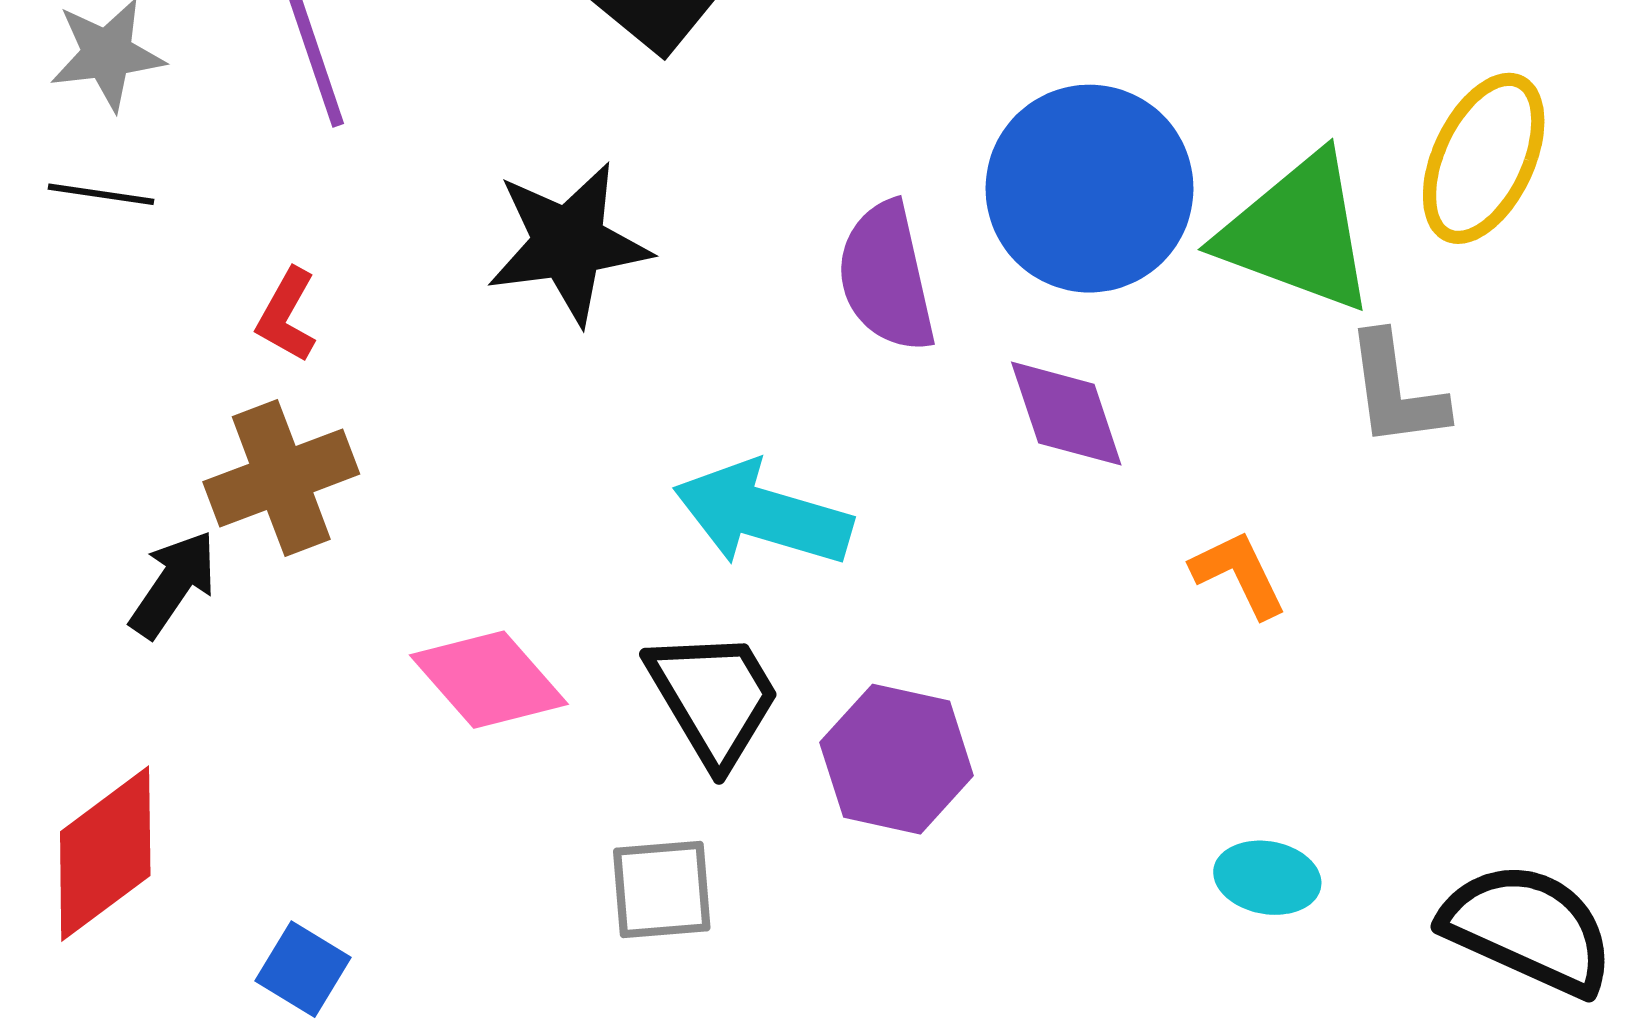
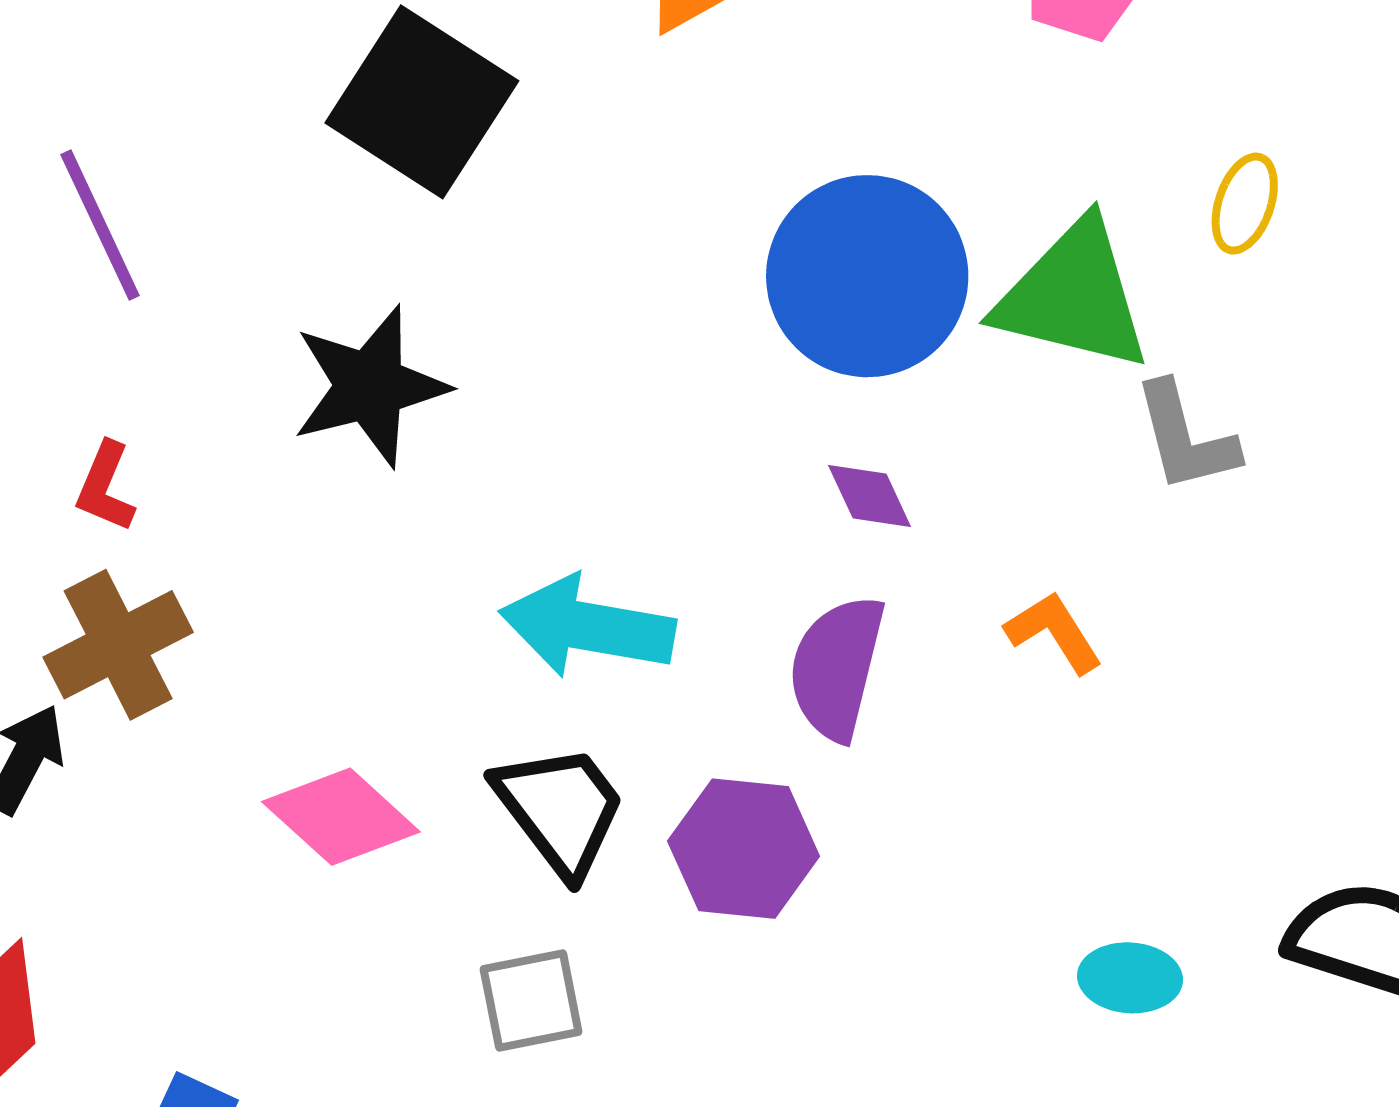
yellow ellipse: (1484, 158) -> (1245, 204), size x0.6
purple semicircle: (886, 277) -> (837, 667), moved, turned 33
purple diamond: (1066, 414) -> (870, 496), size x0.7
cyan ellipse: (1267, 878) -> (1130, 978), moved

